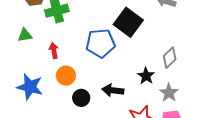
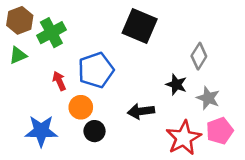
green triangle: (25, 35) -> (18, 55), moved
blue pentagon: (101, 43) -> (96, 70), moved
black circle: (81, 98) -> (94, 131), moved

